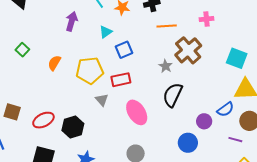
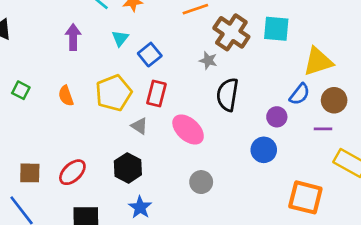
cyan square: (237, 58) -> (276, 29), moved
orange semicircle: (54, 63) -> (66, 96), turned -35
red rectangle: (121, 80) -> (156, 94), turned -48
black hexagon: (73, 127) -> (128, 168), moved

